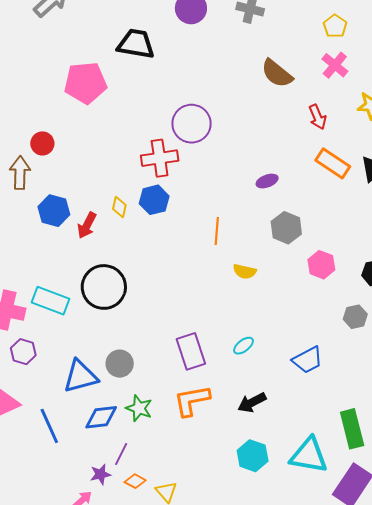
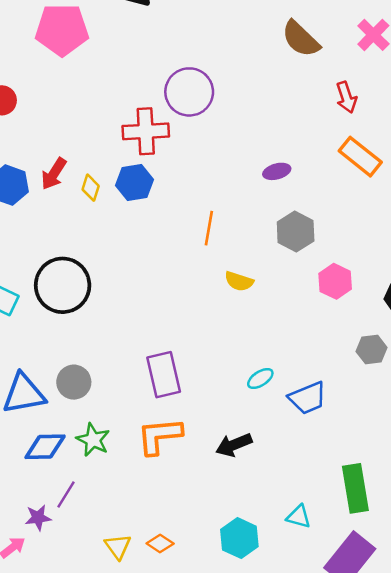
red arrow: (87, 225) -> (54, 174), moved
cyan ellipse: (244, 346) -> (260, 379), moved
cyan triangle: (309, 455) -> (299, 517), size x0.5
cyan hexagon: (253, 456) -> (239, 538), moved
orange diamond: (135, 481) -> (160, 544), moved

